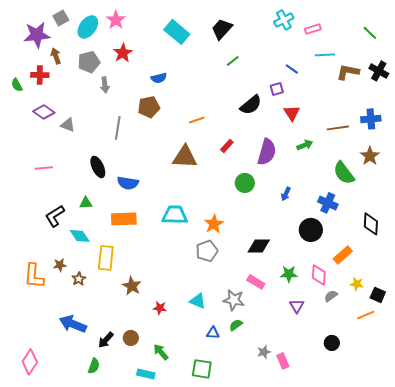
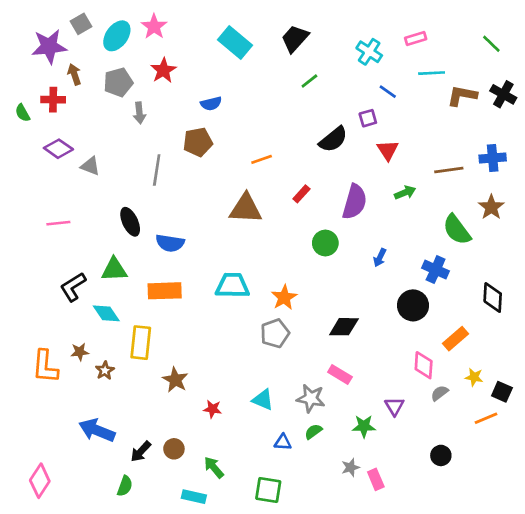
cyan cross: (284, 20) -> (369, 52), moved, turned -30
green triangle: (86, 203) -> (114, 270), size x1.5
green star: (289, 274) -> (364, 426), moved

